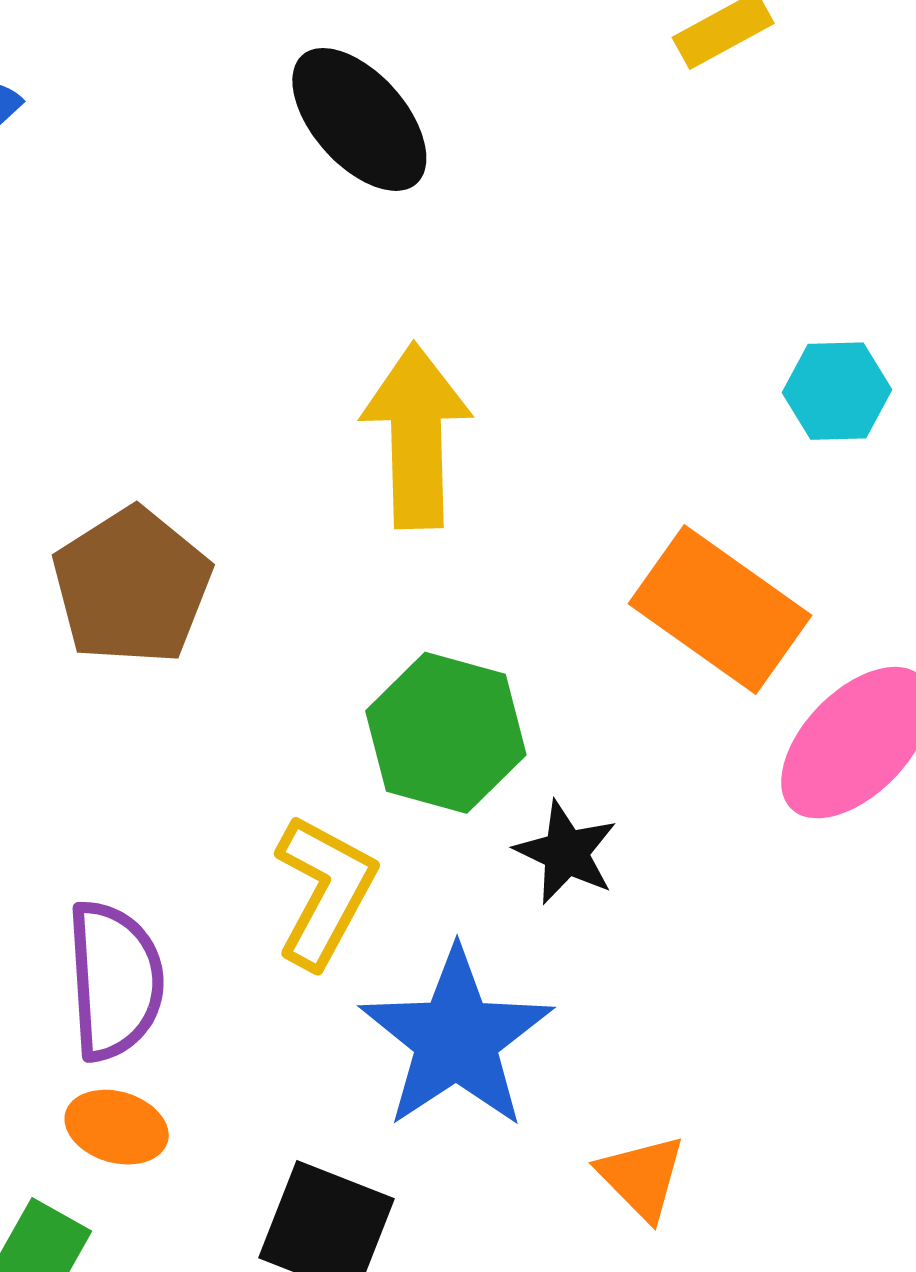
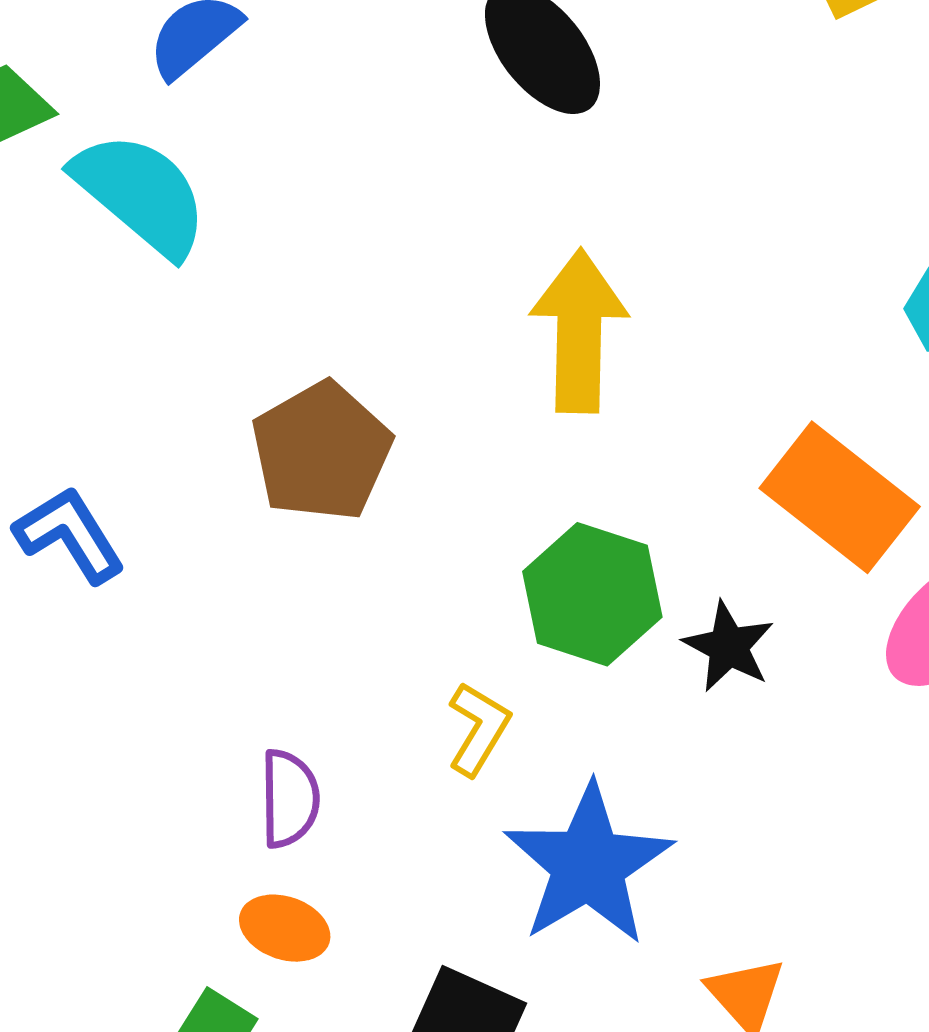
black star: (566, 852) -> (728, 647), moved
yellow L-shape: (325, 891) -> (478, 729), size x0.7
purple semicircle: (115, 980) -> (289, 799), size x0.7

